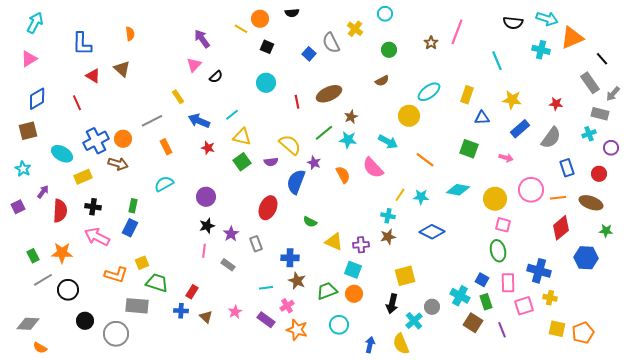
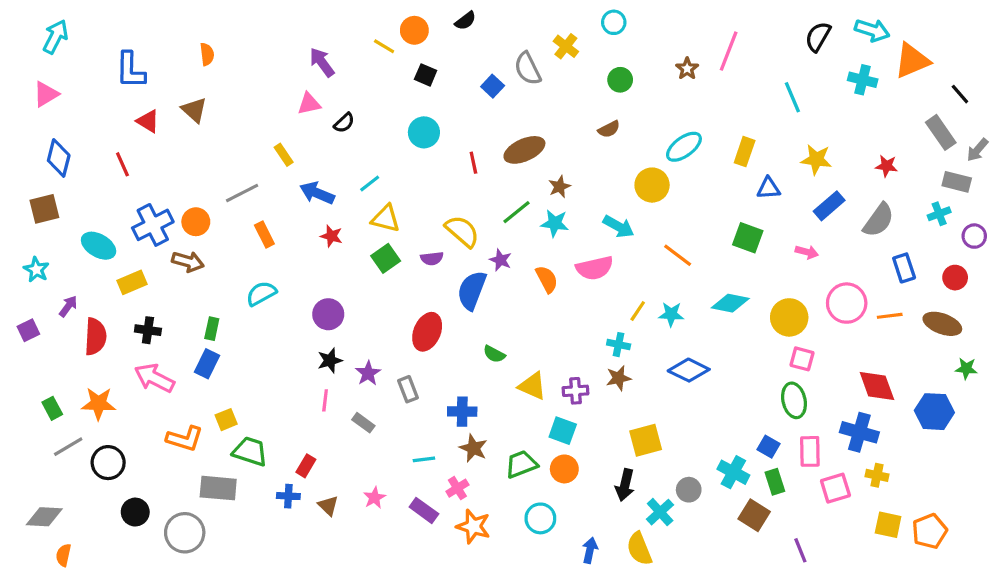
black semicircle: (292, 13) -> (465, 21), turned -32
black semicircle: (513, 23) -> (818, 37), turned 114
pink triangle: (194, 65) -> (309, 104), turned 35
blue diamond: (37, 99) -> (59, 158), turned -45
pink semicircle: (373, 168) -> (595, 268), turned -60
red diamond: (561, 228) -> (877, 386), moved, turned -70
purple line: (502, 330) -> (800, 550), moved
orange semicircle: (40, 348) -> (63, 555), turned 72

